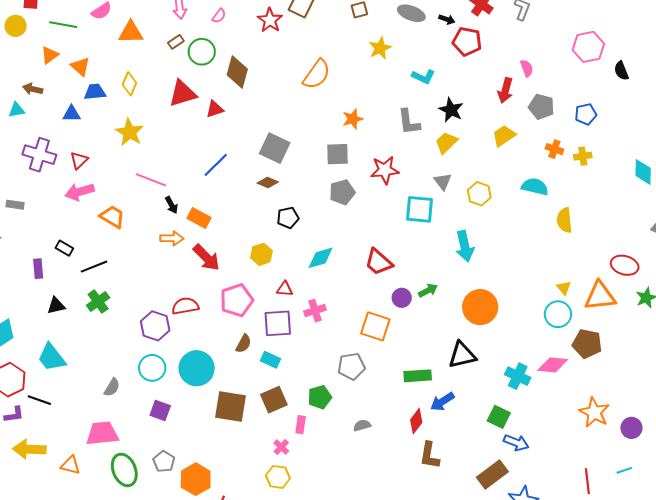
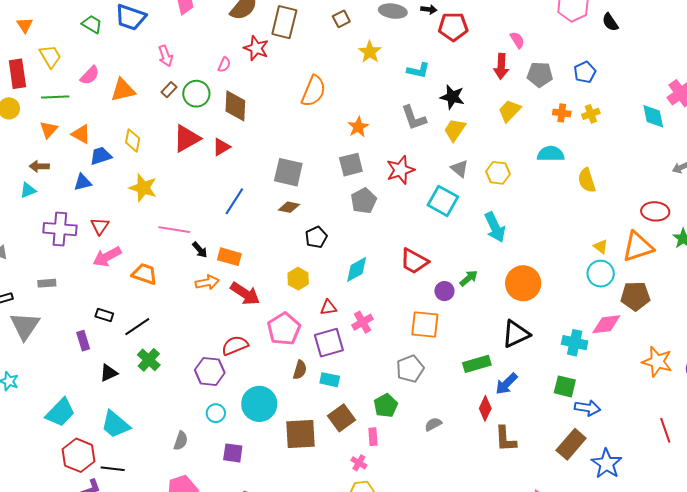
pink semicircle: (219, 16) -> (224, 65), moved
cyan square: (419, 209) -> (443, 201), turned 36
cyan circle: (152, 368) -> (216, 413), size x0.7

